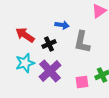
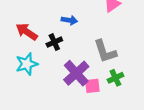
gray L-shape: (82, 42) -> (105, 51), moved, turned -30
purple cross: (50, 71) -> (76, 73), moved

